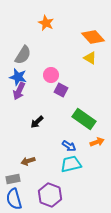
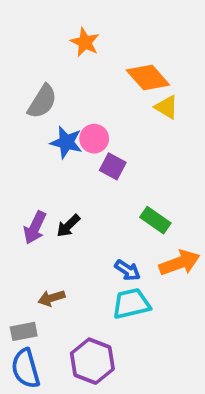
orange diamond: (93, 37) -> (148, 77), moved
blue star: (18, 77) -> (66, 142), moved
purple arrow: (19, 91) -> (35, 228), moved
green rectangle: (84, 119) -> (155, 220), size x0.7
orange arrow: (97, 142) -> (179, 263), size x1.5

